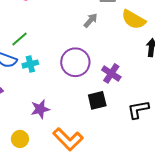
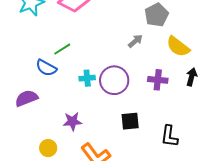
cyan cross: (30, 64) -> (87, 78), moved
purple cross: (111, 73) -> (158, 80), moved, turned -36
black L-shape: (138, 110) -> (169, 136), turned -80

